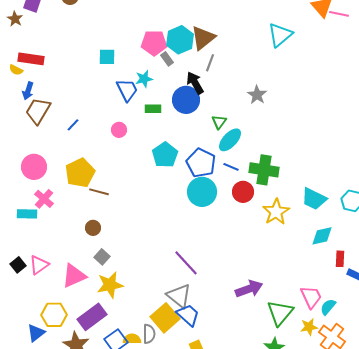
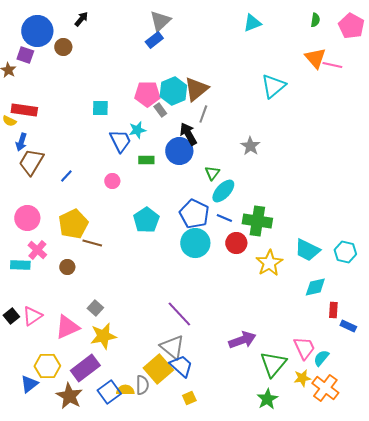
cyan pentagon: (165, 155) -> (146, 220), moved
brown circle: (93, 228) -> (67, 267), moved

